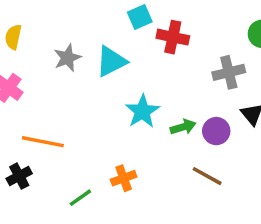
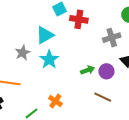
gray star: (67, 58) -> (23, 53), moved
cyan star: (142, 111) -> (49, 59), moved
orange cross: (124, 178) -> (55, 101), turned -32

